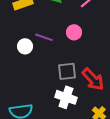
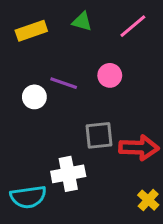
red arrow: (93, 79) -> (139, 148), turned -45
white cross: (66, 97) -> (68, 174), moved, turned -30

